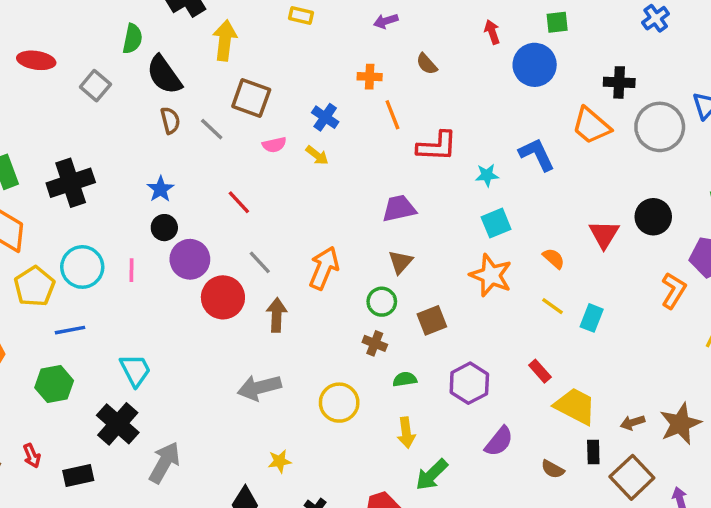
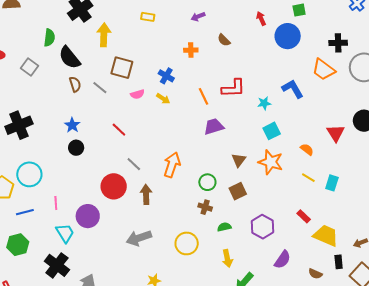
orange line: (392, 115) -> (203, 96), moved
purple circle: (190, 259) -> (88, 216), moved
brown triangle: (400, 262) -> (239, 160), moved
pink line: (131, 270) -> (56, 203), moved

